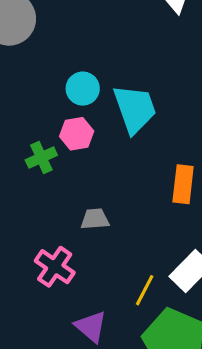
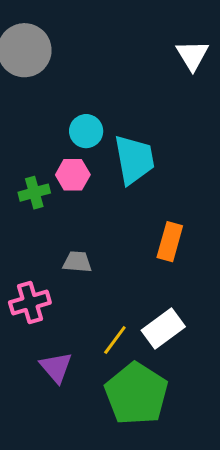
pink cross: (55, 267) -> (30, 303), turned 30

